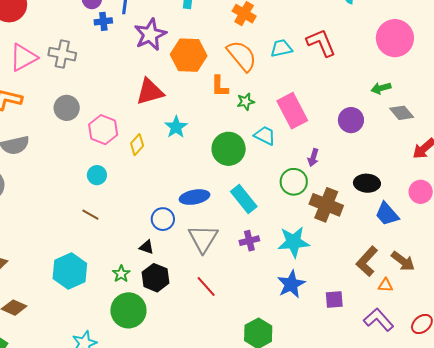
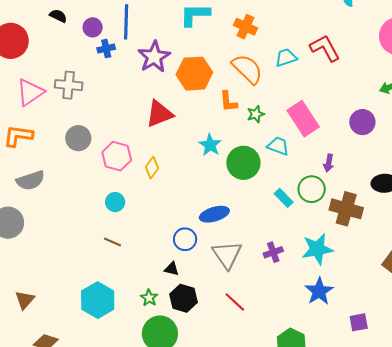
cyan star: (176, 127) -> (210, 145), moved
cyan rectangle: (244, 199) -> (284, 198), moved, size x0.7
purple square: (334, 299) -> (359, 322), moved

